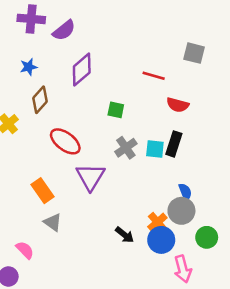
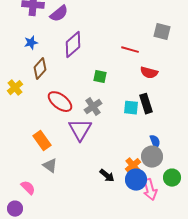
black rectangle: (174, 144) -> (146, 104), turned -36
gray cross: (126, 148) -> (93, 107), moved
pink arrow: (183, 269) -> (150, 190), moved

